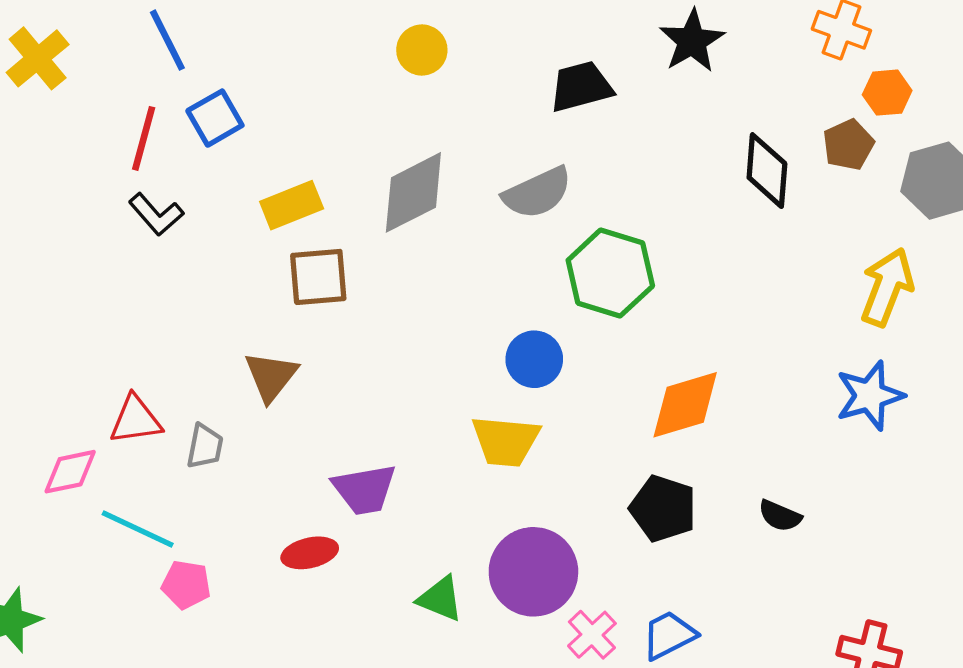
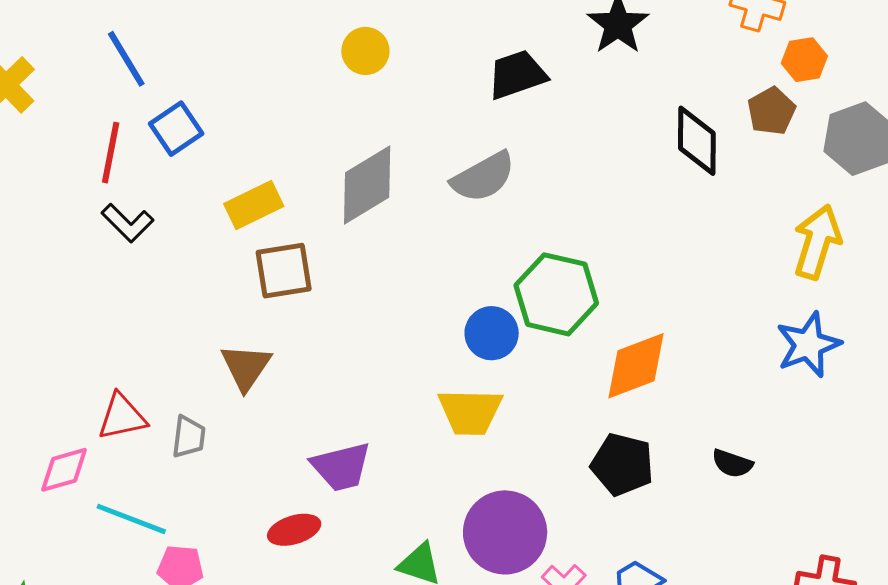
green hexagon: (610, 273) -> (556, 294), moved

